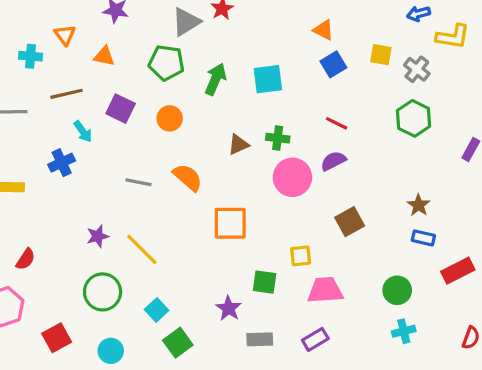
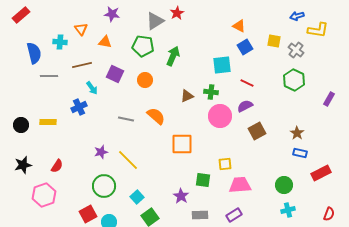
cyan square: (268, 79) -> (222, 65), moved
brown square: (350, 222) -> (257, 131), moved
red square: (57, 338) -> (88, 214), moved

